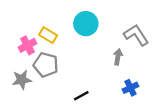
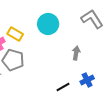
gray L-shape: (136, 35) -> (92, 19), moved
black line: (81, 96) -> (63, 87), moved

